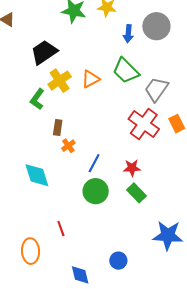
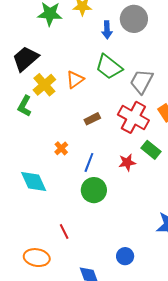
brown rectangle: (58, 128) -> (92, 119), moved, turned 63
green rectangle: (137, 193) -> (151, 150), moved
orange ellipse: (31, 251) -> (37, 258), turned -70

